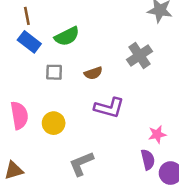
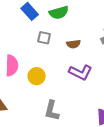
gray L-shape: (81, 164) -> (52, 111), turned -65

